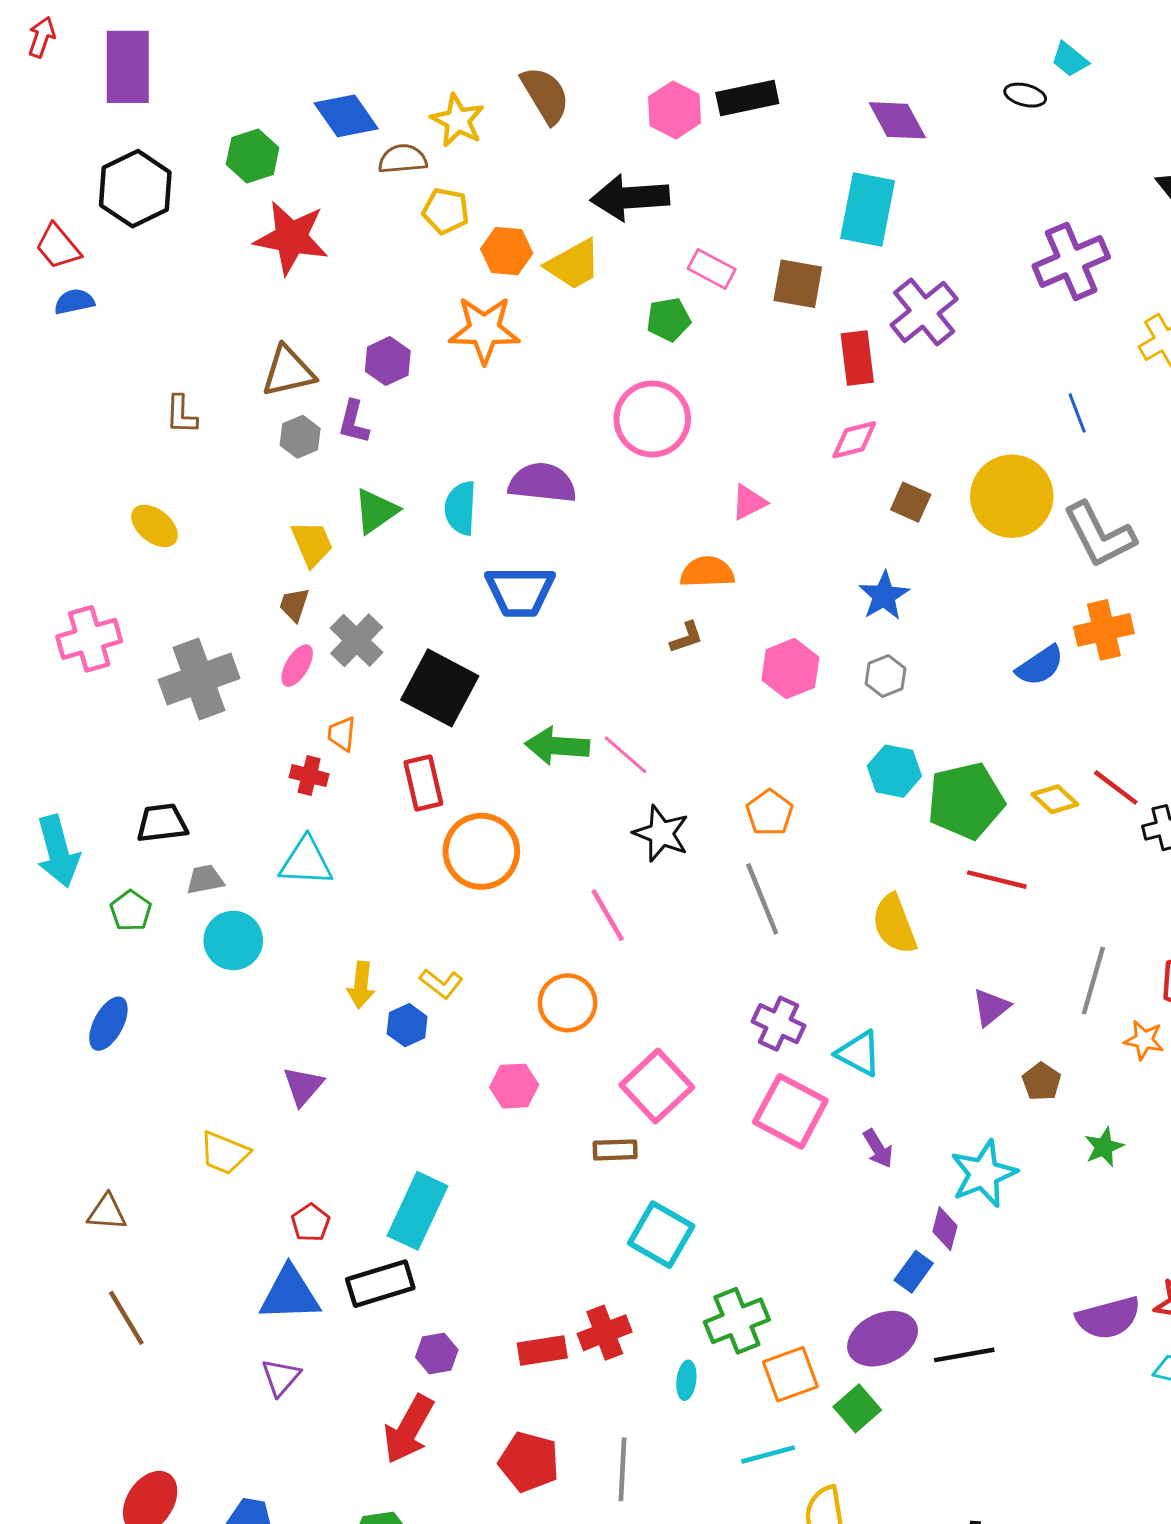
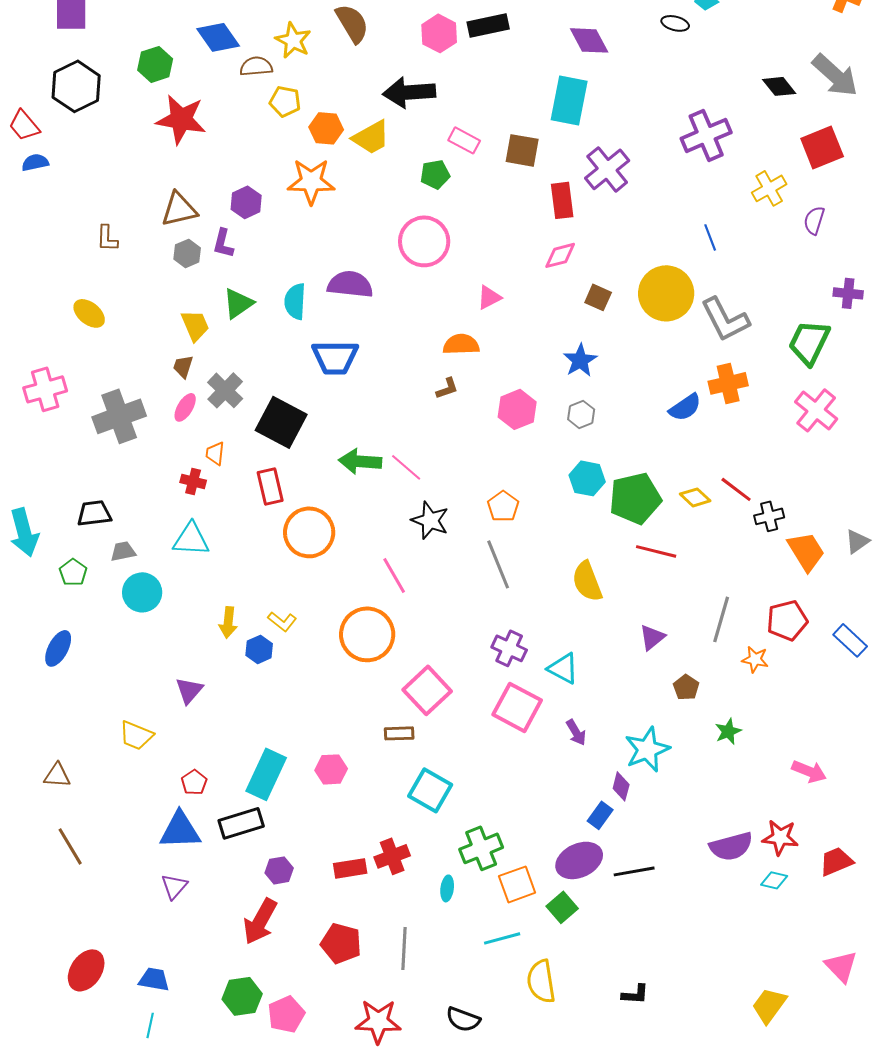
orange circle: (568, 1003) -> (367, 634), size x1.4
pink hexagon: (514, 1086) -> (331, 769), moved

